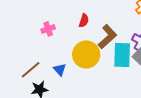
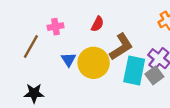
brown line: (31, 70) -> (31, 46), moved, turned -30
blue triangle: (60, 70) -> (69, 60), moved

